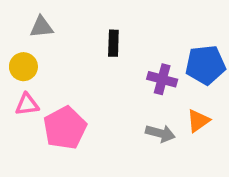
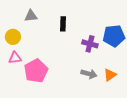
gray triangle: (41, 27) -> (31, 16), moved
orange triangle: (198, 121) -> (110, 75), moved

